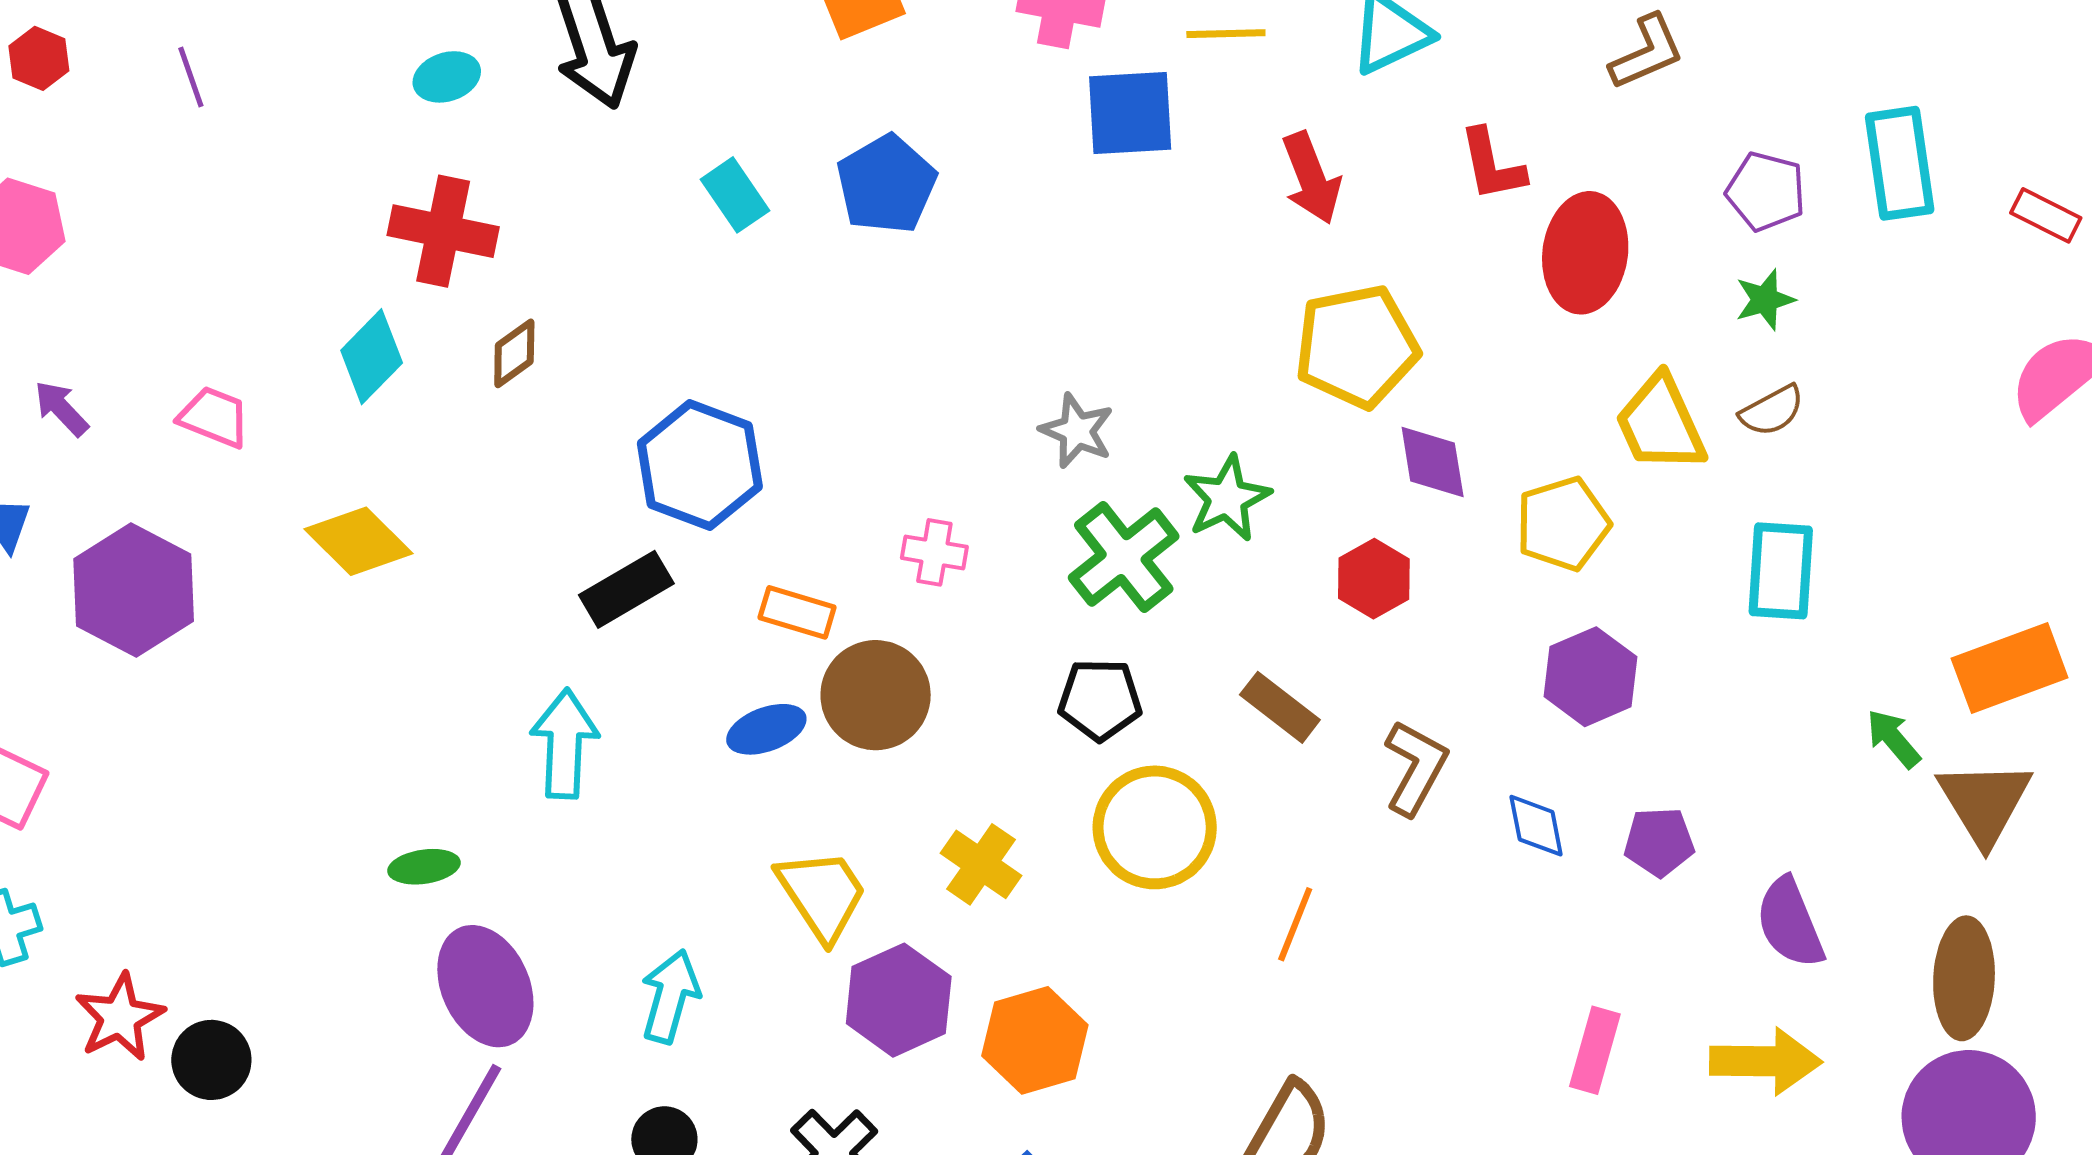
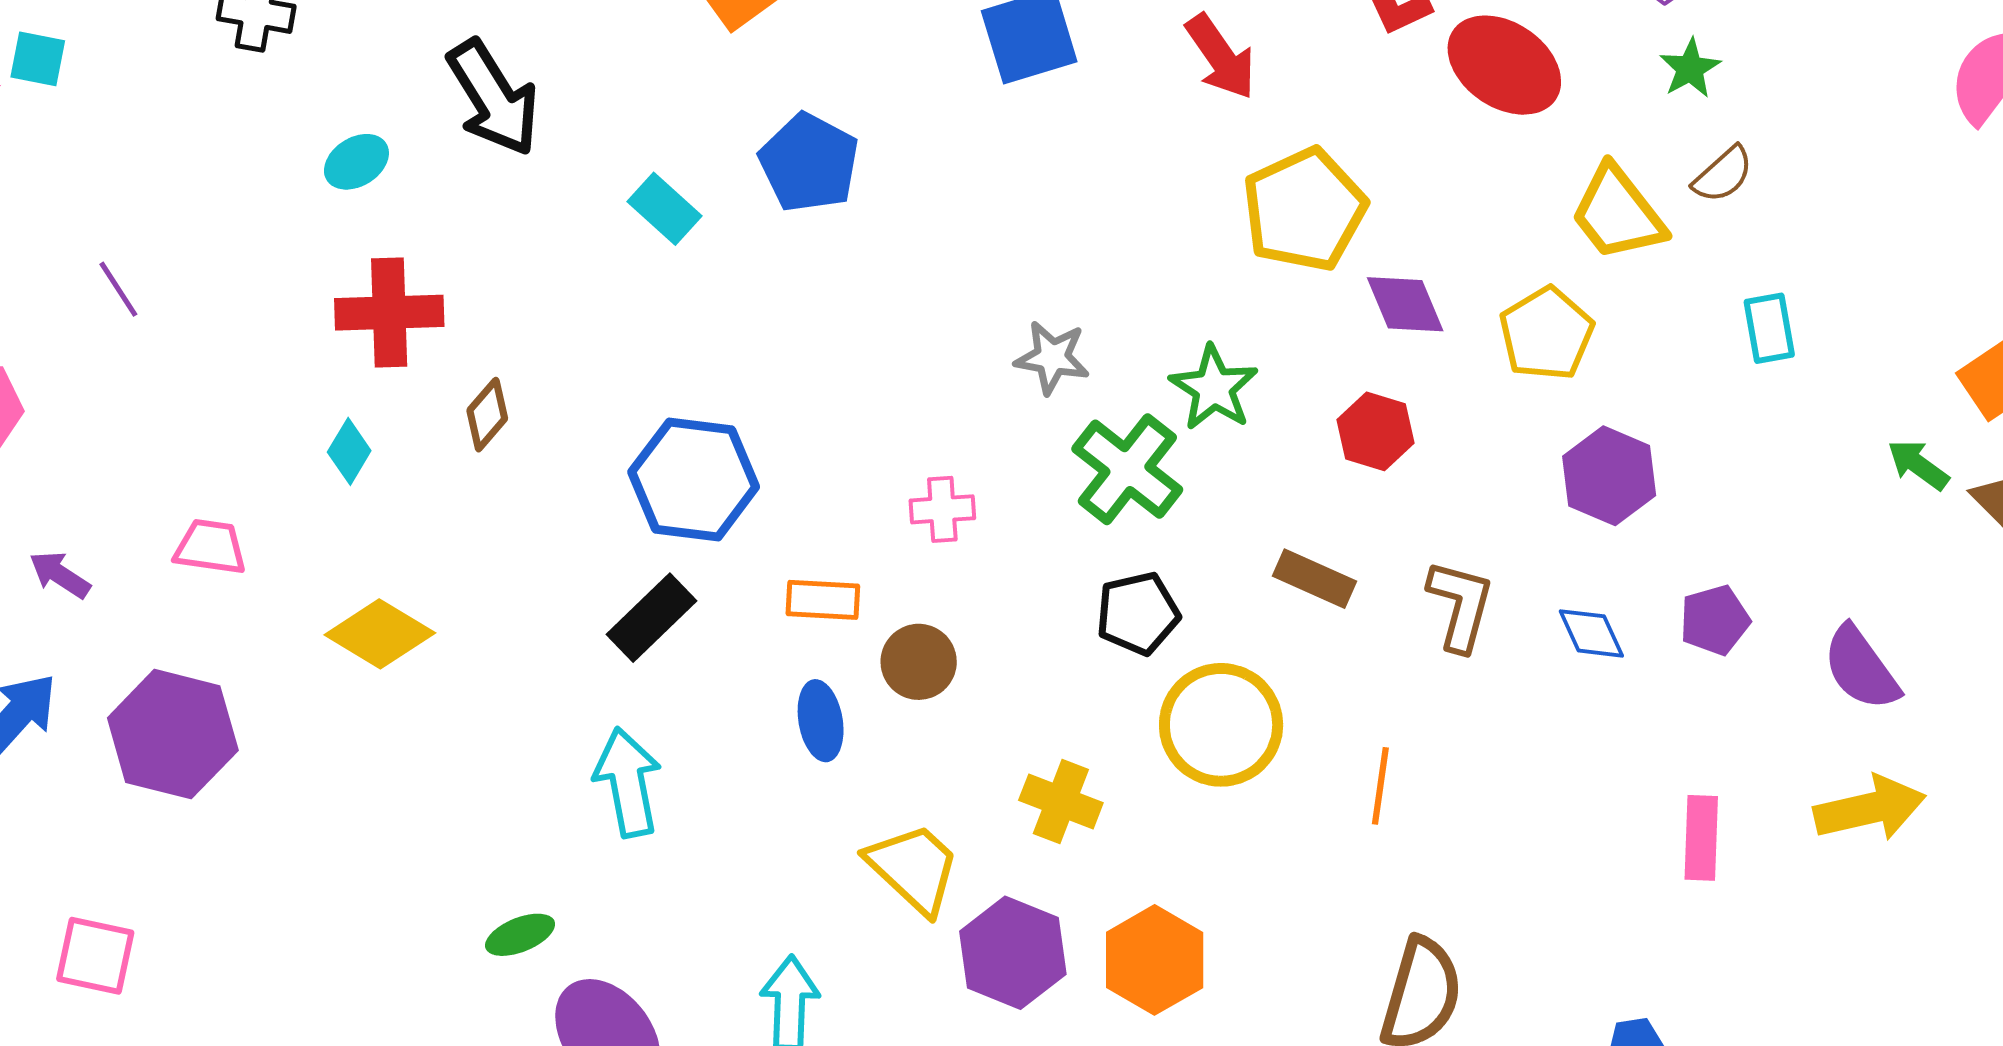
purple line: (191, 77) -> (118, 289), moved
red ellipse: (1585, 253) -> (1504, 65), turned -50
cyan diamond: (372, 357) -> (349, 451), size x0.7
cyan rectangle: (1781, 571) -> (1769, 328), size x0.7
brown circle: (876, 695) -> (919, 662), size x0.7
blue ellipse: (766, 729) -> (821, 721), turned -66

